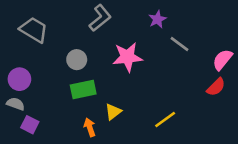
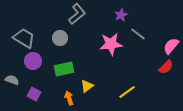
gray trapezoid: (34, 30) -> (24, 38), moved
pink star: (127, 57) -> (111, 44), moved
gray circle: (77, 60) -> (60, 38), moved
purple circle: (19, 79) -> (33, 61), moved
purple square: (30, 125) -> (34, 94), moved

